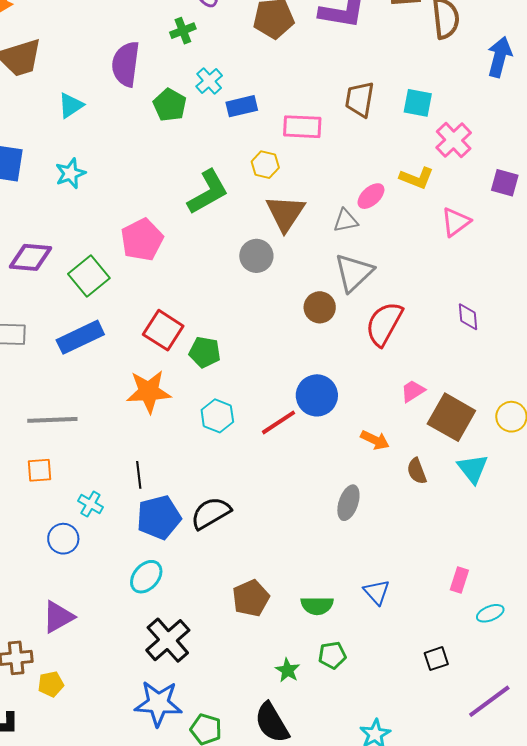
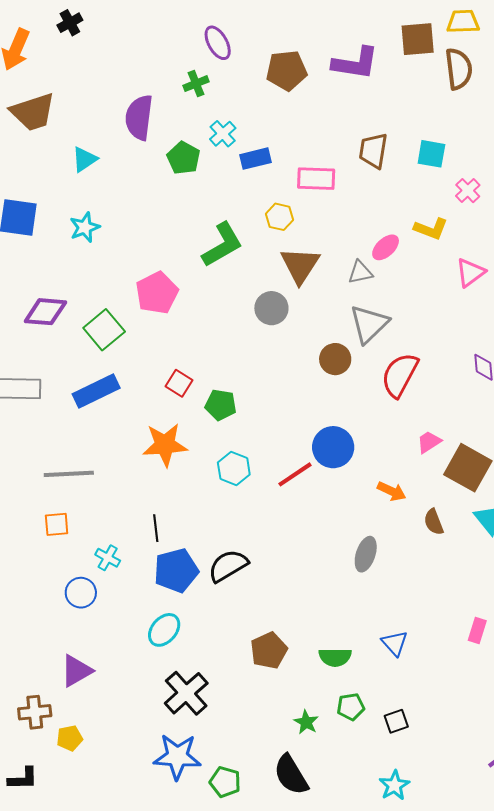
pink cross: (454, 140) -> (468, 191), size x0.7
red square: (163, 330) -> (179, 383), size x0.7
black square: (436, 659) -> (396, 721), moved

